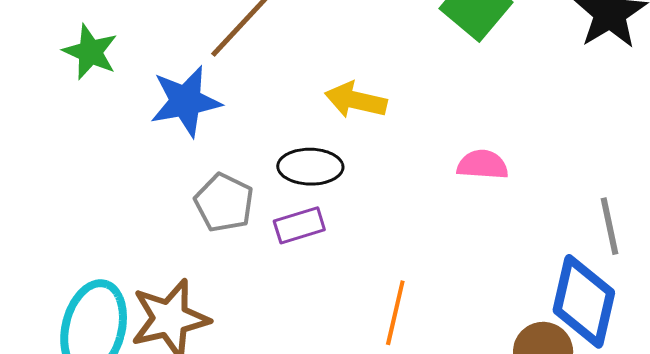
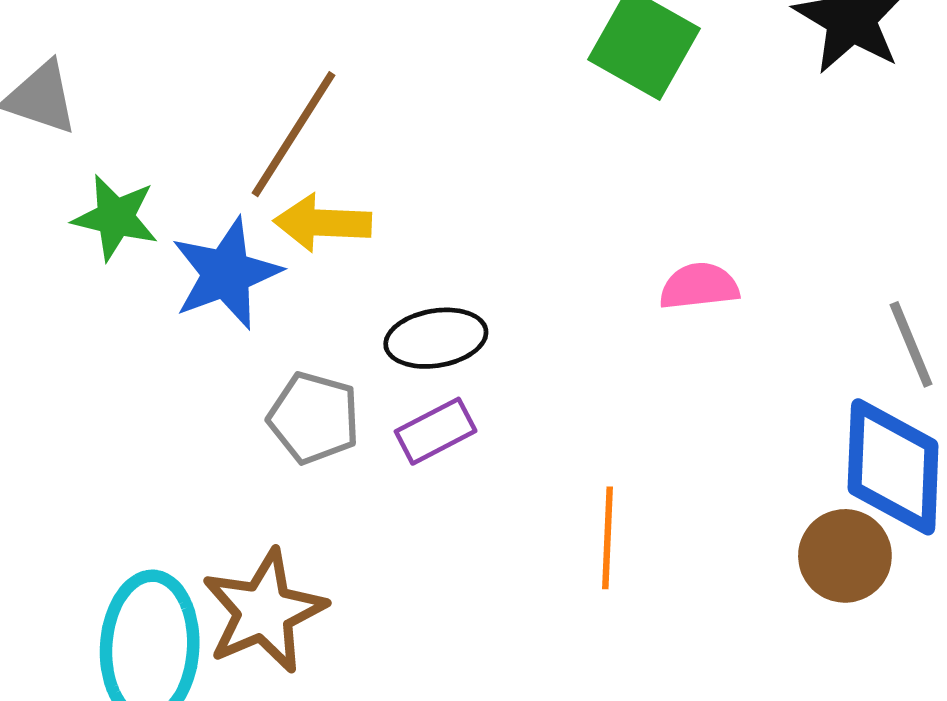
green star: (90, 52) -> (115, 218), moved
yellow arrow: (356, 100) -> (323, 223), moved

